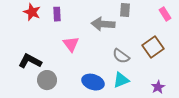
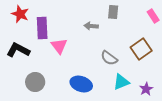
purple rectangle: (57, 14) -> (42, 28), moved, size x1.5
gray arrow: (103, 24) -> (91, 26), size x0.6
black L-shape: (30, 61) -> (18, 50), moved
cyan triangle: (121, 80) -> (121, 82), moved

